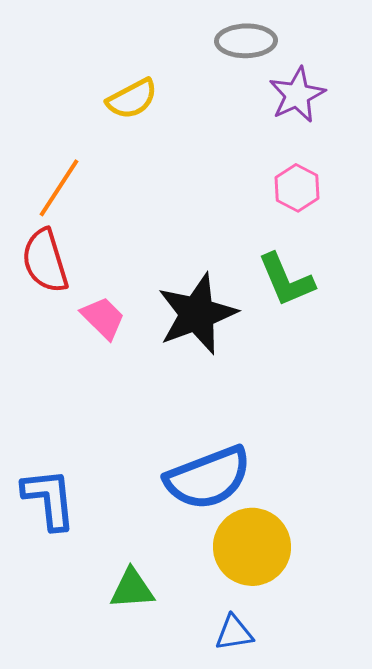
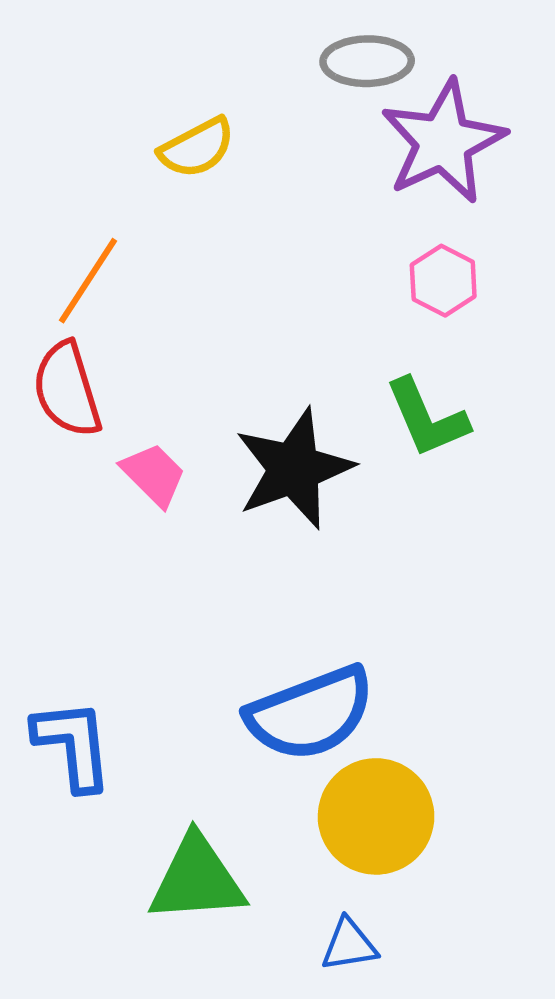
purple star: (297, 95) -> (443, 142), size x1.5
green triangle: (132, 589) -> (197, 879), size x1.5

